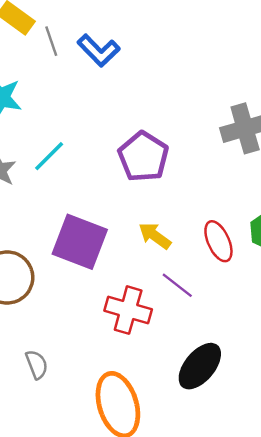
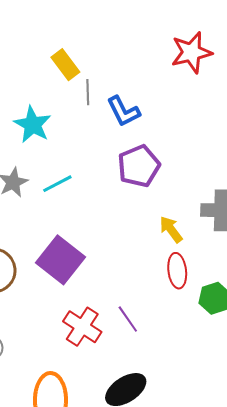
purple pentagon: (143, 157) -> (139, 166), moved
yellow arrow: (155, 236) -> (171, 229), moved
red ellipse: (218, 241) -> (177, 271), moved

